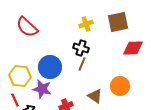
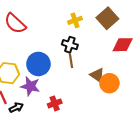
brown square: (118, 22) -> (107, 18), turned -30
brown line: (82, 64) -> (71, 61), turned -32
brown triangle: (95, 96) -> (97, 75), moved

